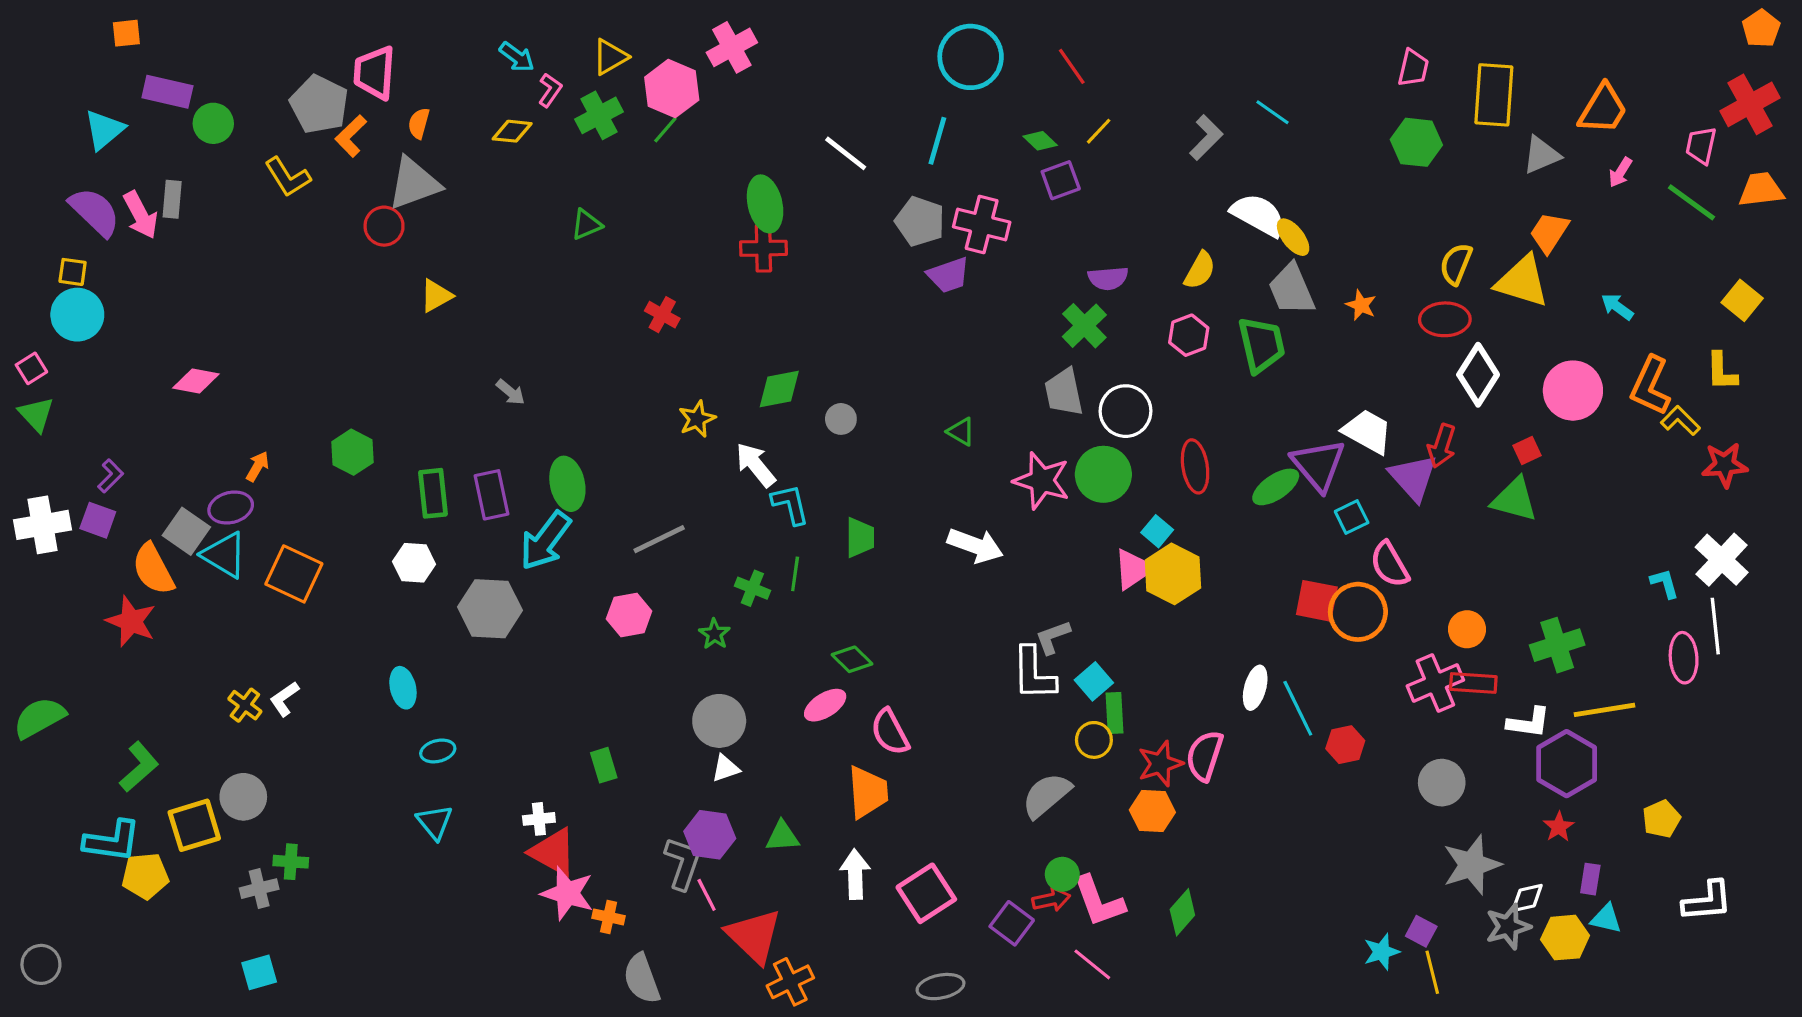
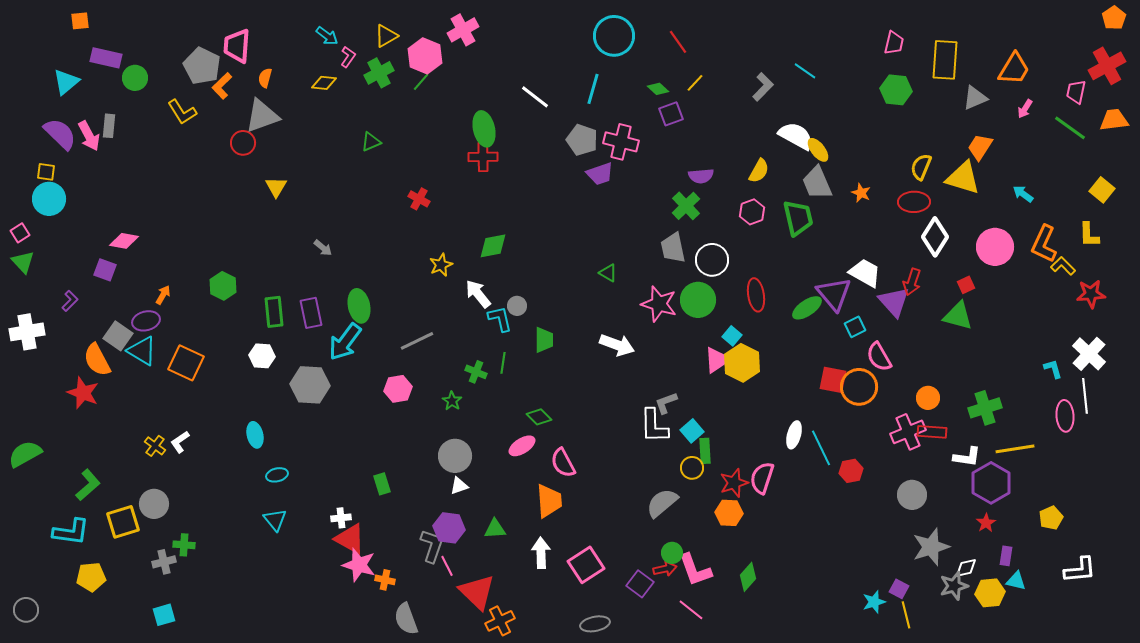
yellow triangle: (436, 296) -> (276, 187), turned -30
gray circle: (841, 419) -> (517, 306), moved
purple square: (98, 520) -> (105, 270), moved
yellow pentagon: (145, 876) -> (91, 577), moved

